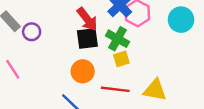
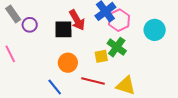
black square: (87, 38) -> (63, 29), moved
green cross: (117, 39) -> (117, 47), moved

